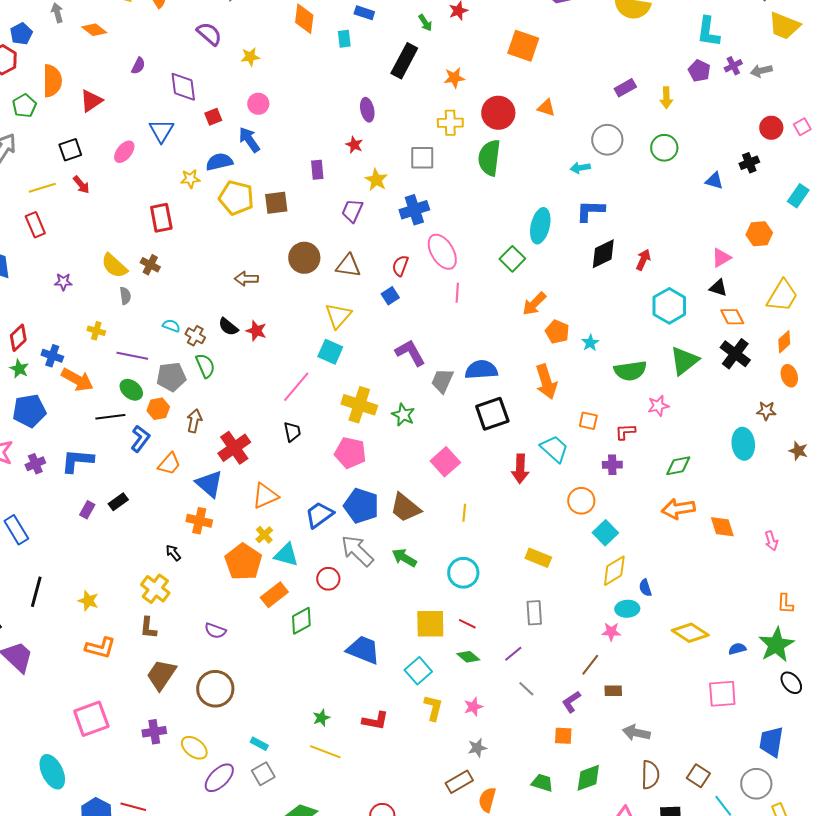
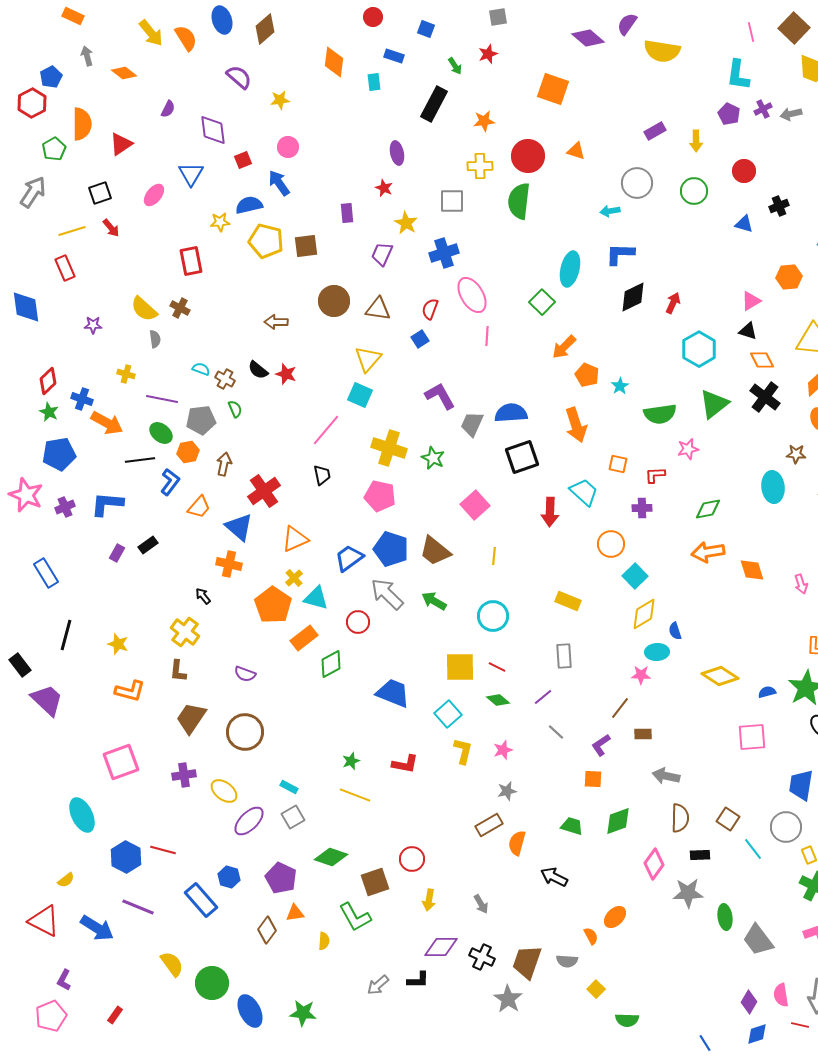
red circle: (771, 128) -> (744, 171), moved
green semicircle: (205, 366) -> (235, 409), size x0.7

